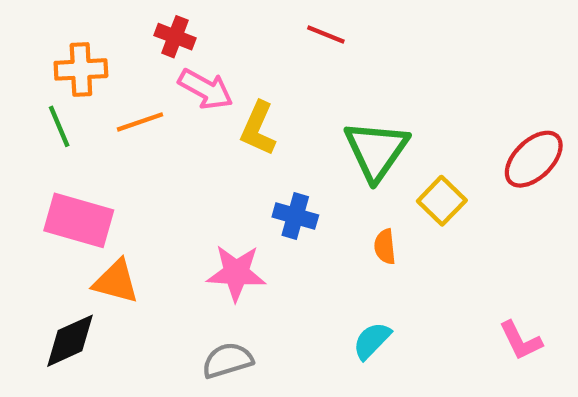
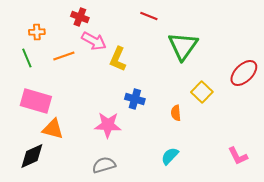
orange cross: (81, 69) -> (37, 32), size x0.7
green triangle: (376, 150) -> (183, 46), moved

